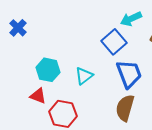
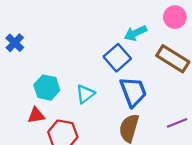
red triangle: (38, 96) -> (36, 115), turned -30

